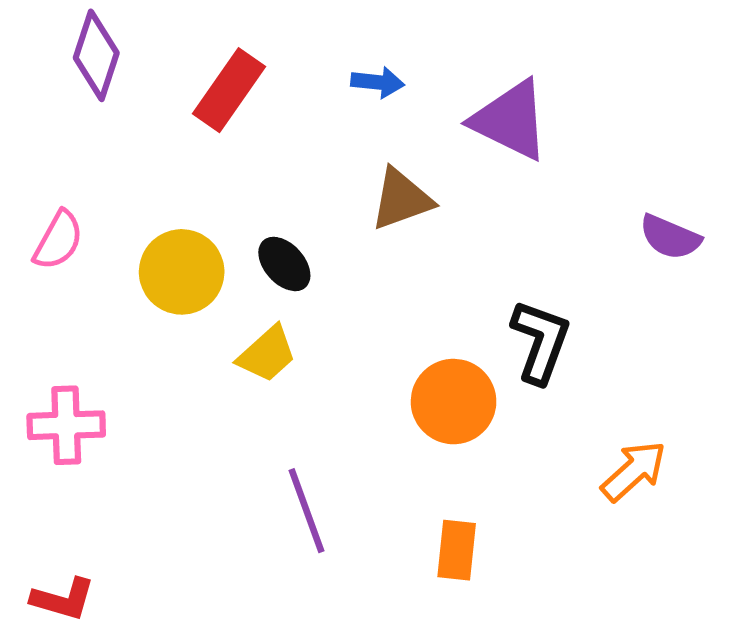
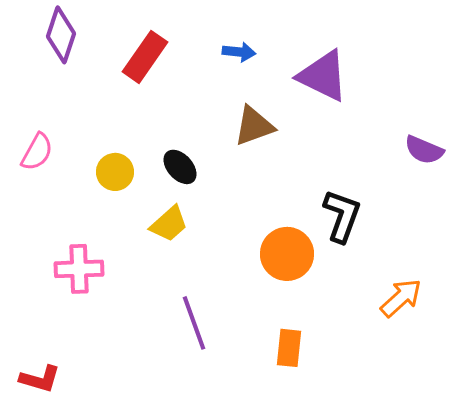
yellow circle: (182, 272) -> (115, 172), size x0.7
pink cross: (66, 425) -> (79, 269), moved

